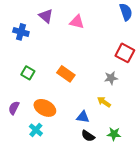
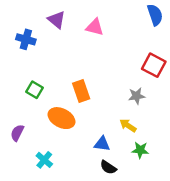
orange rectangle: (66, 74) -> (81, 91), turned 36
orange ellipse: (45, 108) -> (62, 118), moved
green star: (114, 134) -> (140, 150), moved

